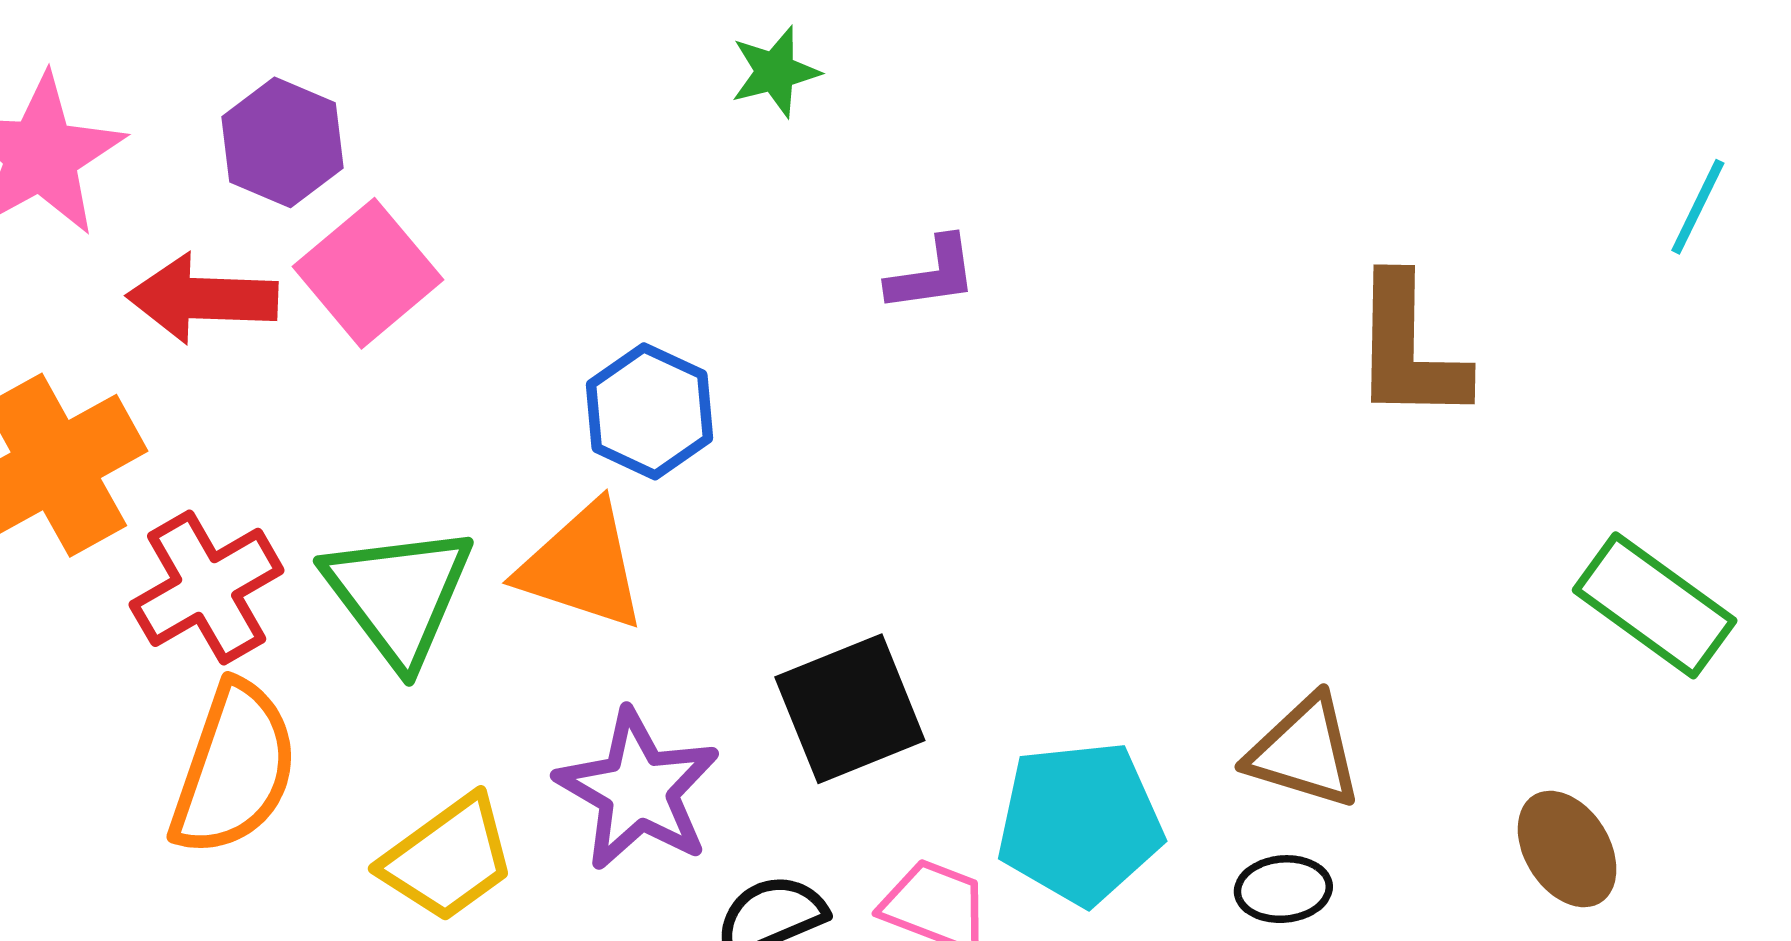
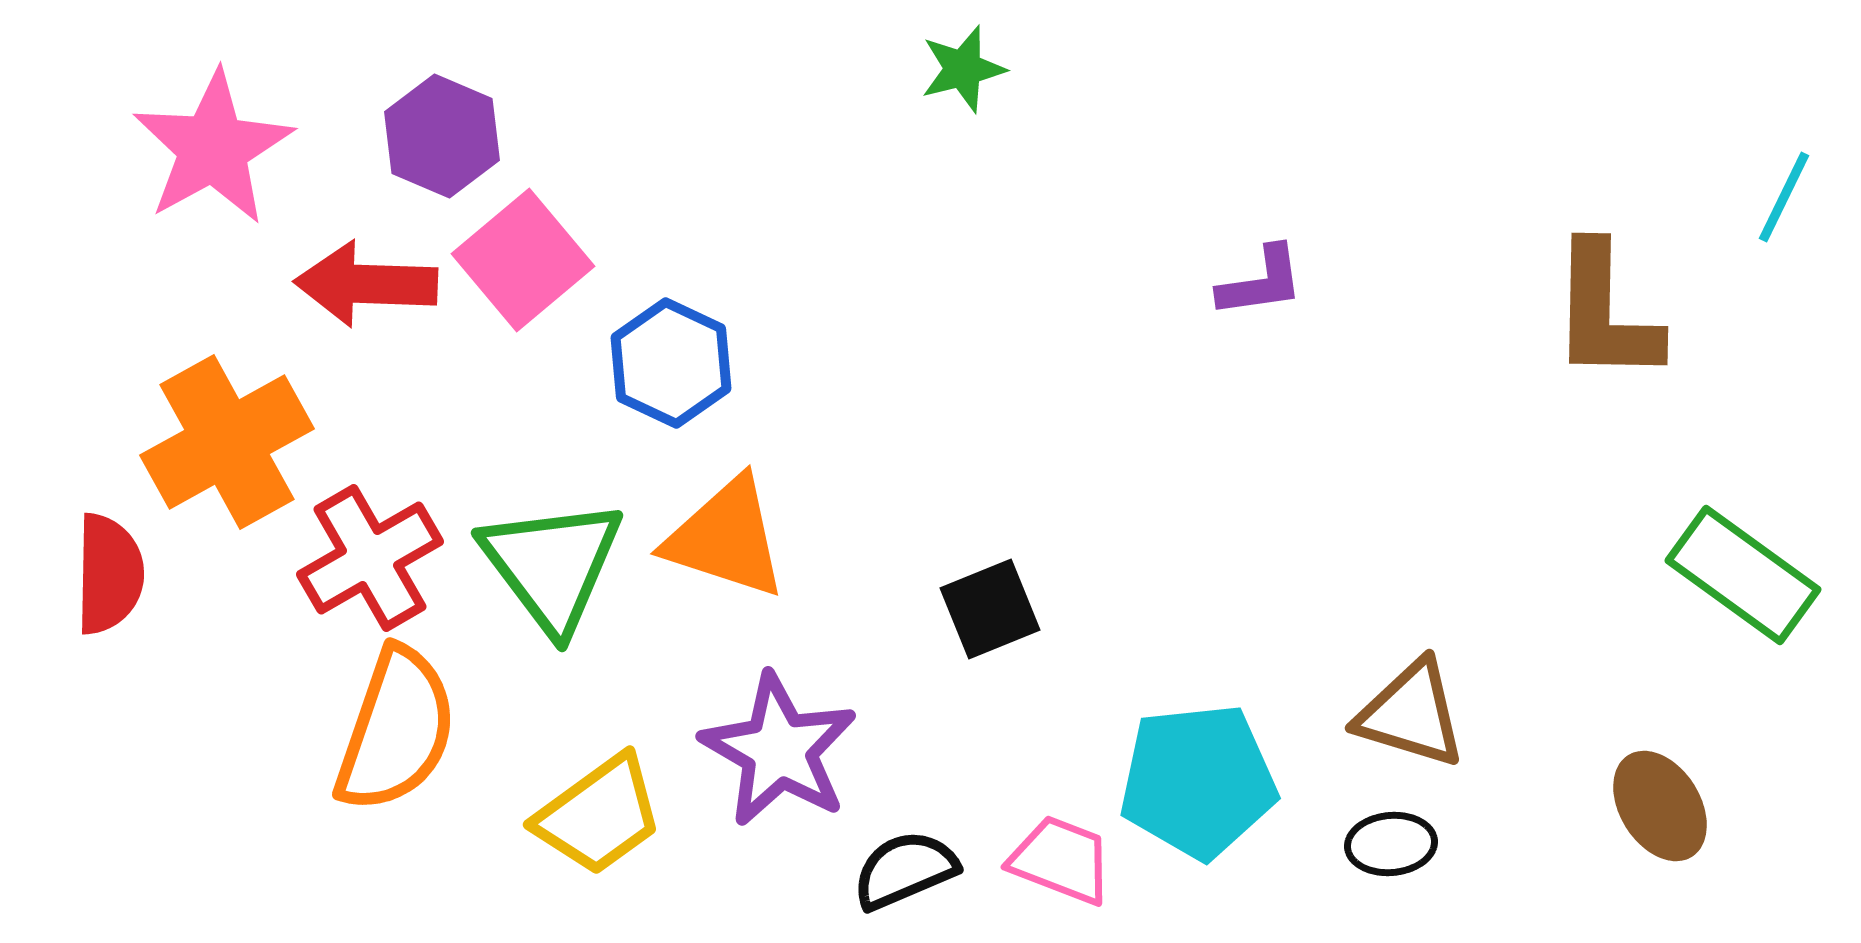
green star: (775, 72) -> (963, 69), moved
purple L-shape: (932, 274) -> (1261, 282), moved
brown L-shape: (1409, 349) -> (1605, 313), moved
blue hexagon: (650, 411) -> (671, 363), moved
black square: (850, 709) -> (990, 609), moved, size x0.7

